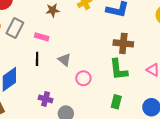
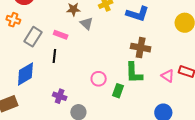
gray rectangle: (15, 28) -> (33, 37), moved
gray triangle: (64, 60) -> (87, 23), moved
green rectangle: (116, 102) -> (118, 91), moved

